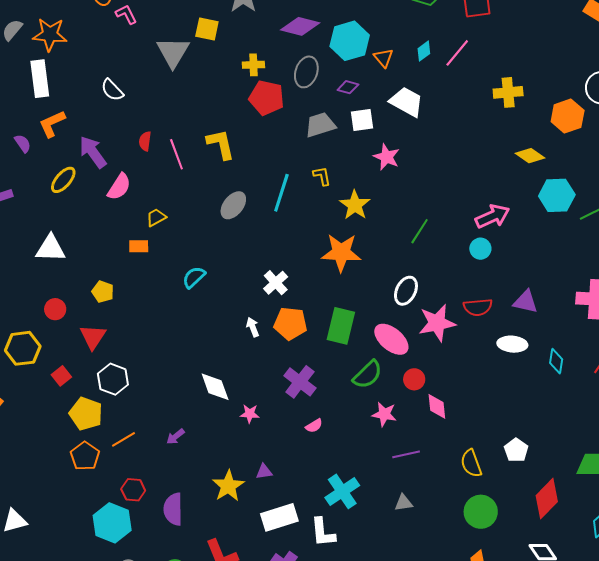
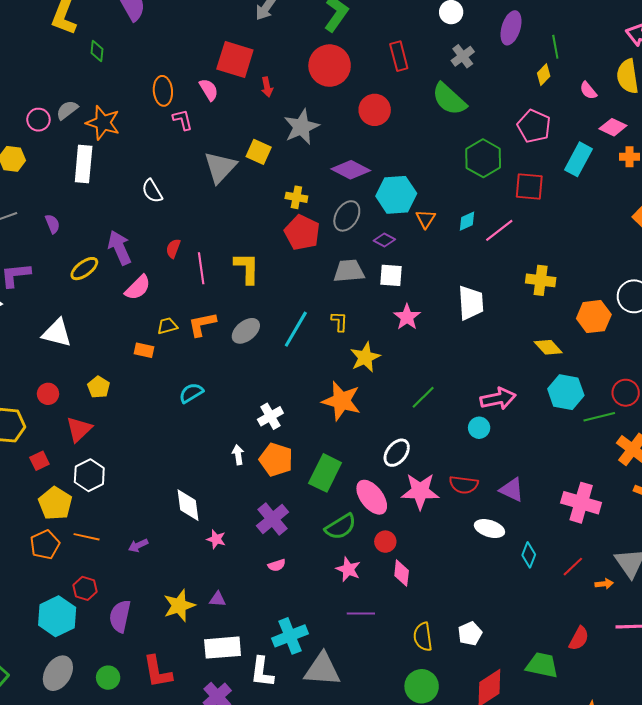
white trapezoid: (407, 102) -> (471, 303), moved, turned 45
orange L-shape: (52, 124) -> (202, 324), moved
orange line: (124, 439) -> (87, 537), turned 30
gray triangle: (404, 503) -> (322, 669), moved, size x2.0

